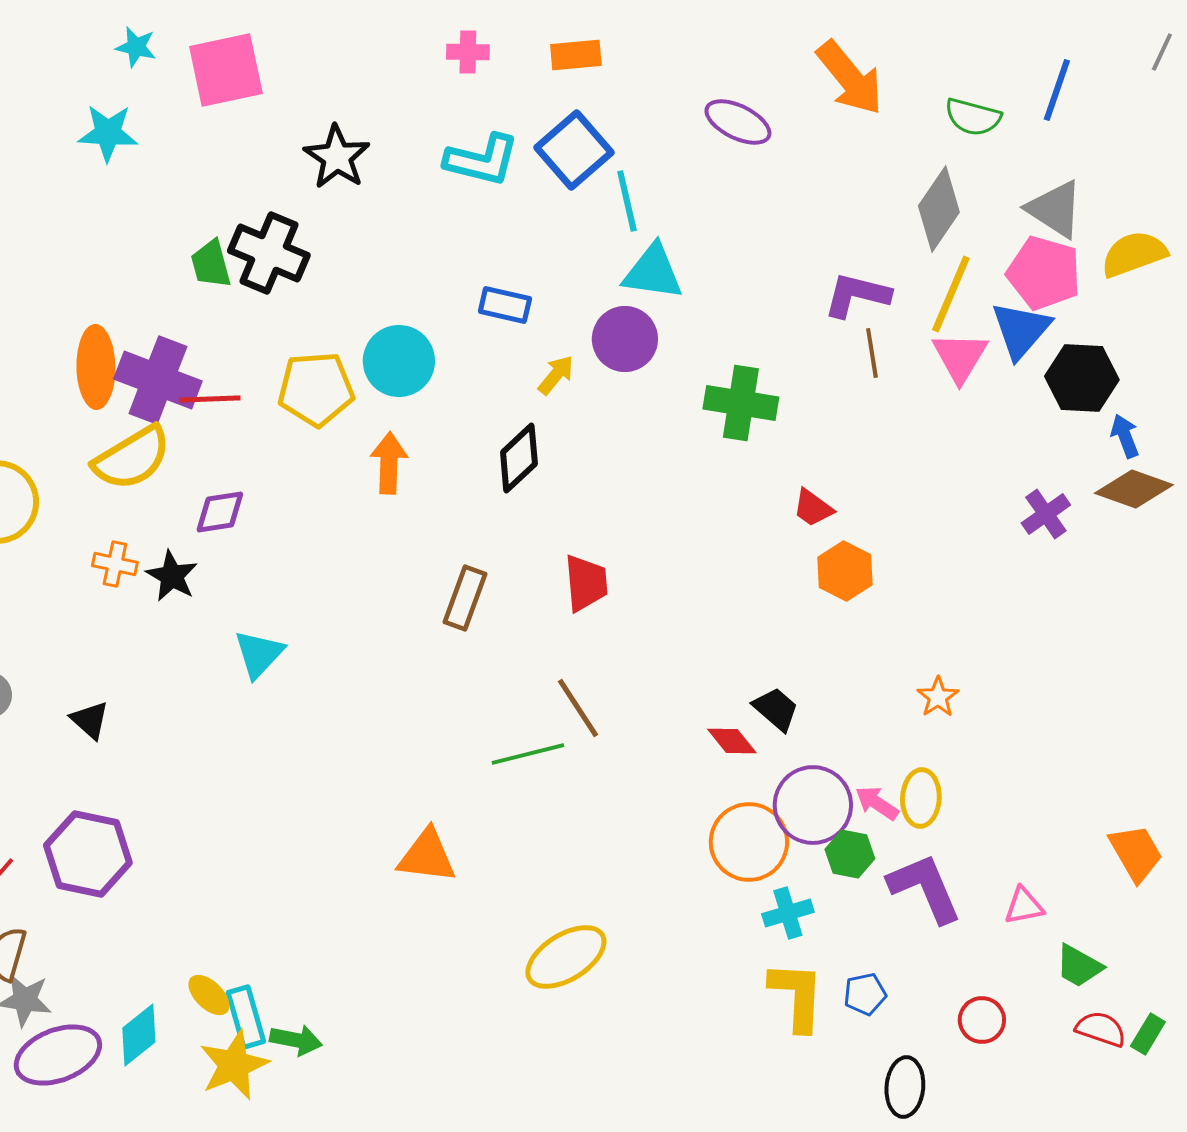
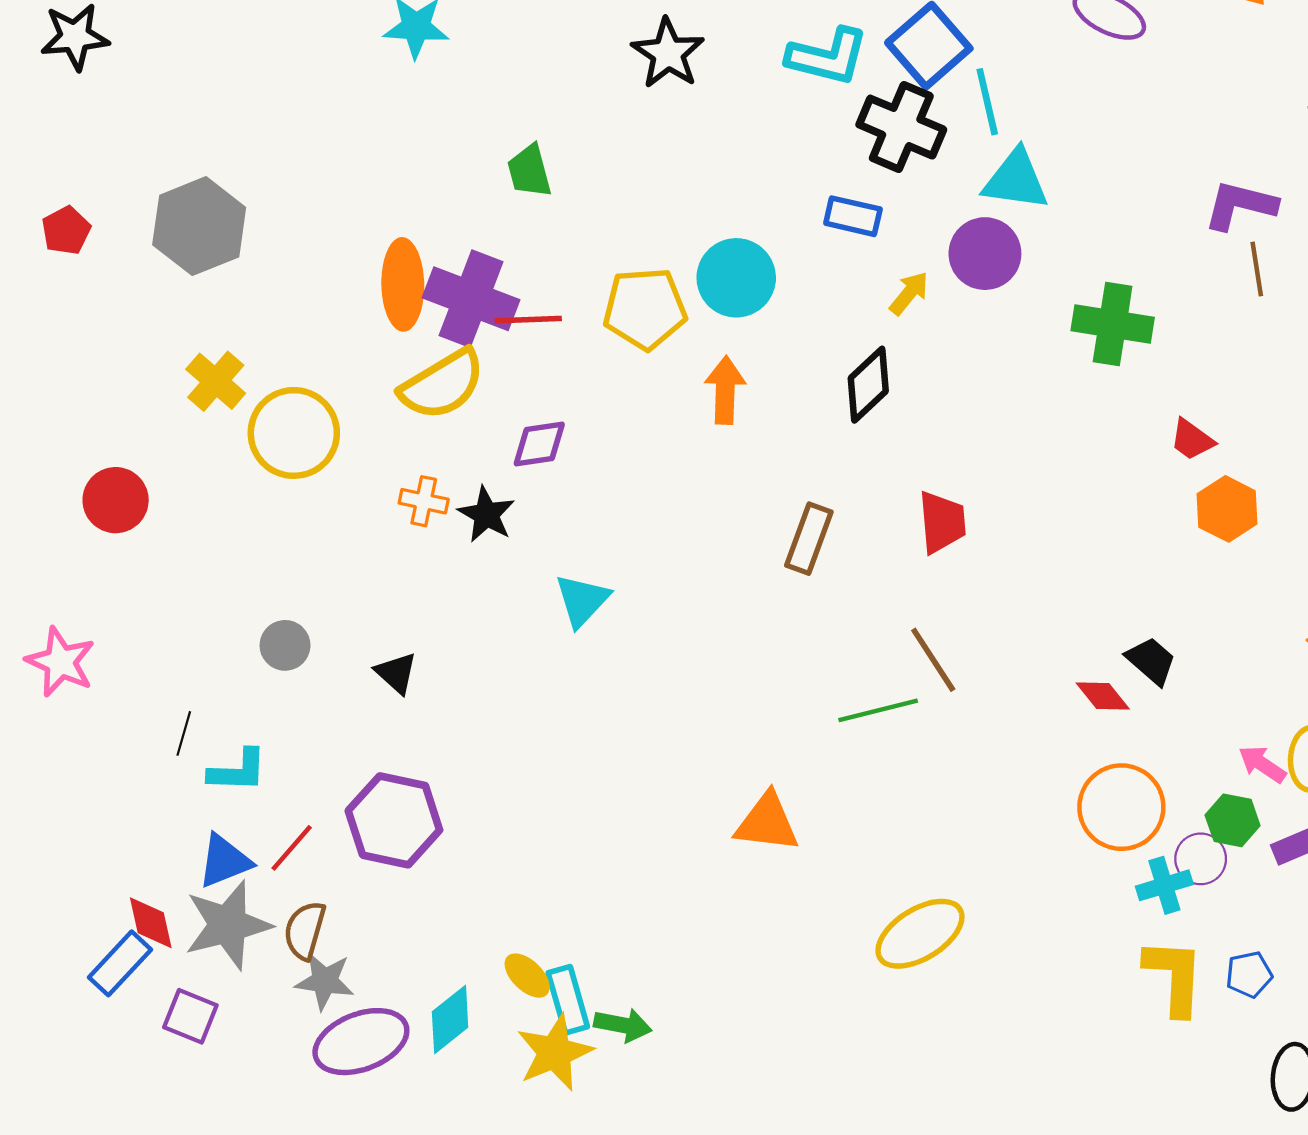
black cross: (269, 253) -> (901, 127), moved
purple circle: (813, 805) -> (1201, 859), moved, size x0.6

